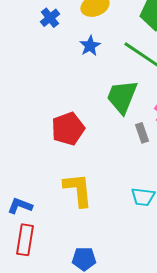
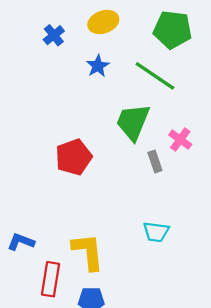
yellow L-shape: (78, 190) -> (88, 252), moved
red rectangle: (25, 240) -> (51, 279), moved

